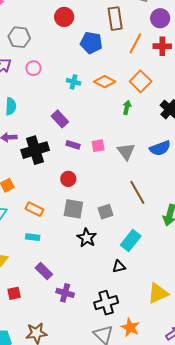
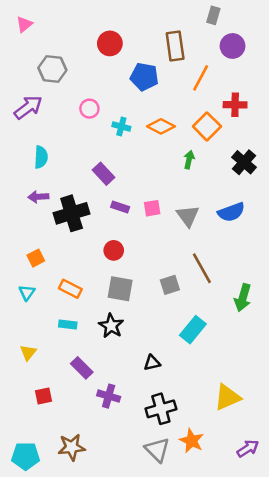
red cross: (162, 46) -> (235, 105), moved
pink circle: (33, 68) -> (89, 109), moved
gray square: (105, 212) -> (170, 285), moved
black star: (87, 238) -> (111, 326), moved
black triangle: (119, 267) -> (152, 363), moved

